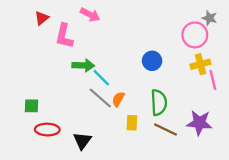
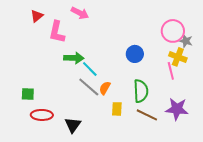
gray star: (209, 18) -> (186, 41), moved
yellow cross: (200, 64) -> (178, 57), turned 36
pink line: (213, 80) -> (171, 71), moved

